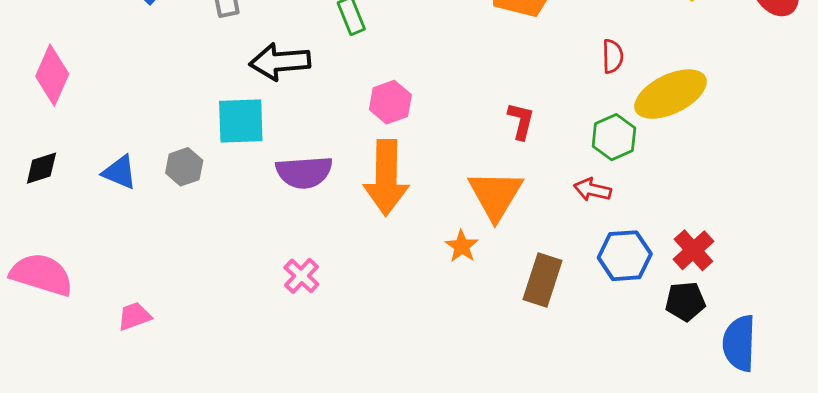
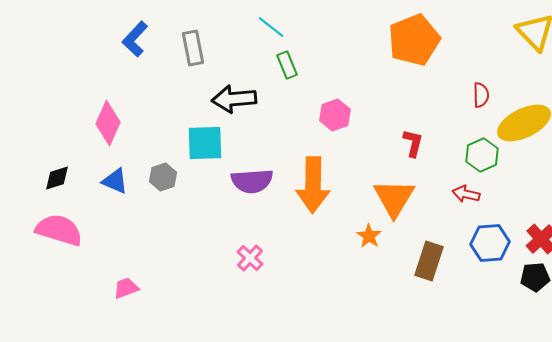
pink diamond: (52, 75) -> (108, 123), moved
pink hexagon: (390, 102) -> (335, 115), moved
pink semicircle: (41, 275) -> (59, 230), moved

